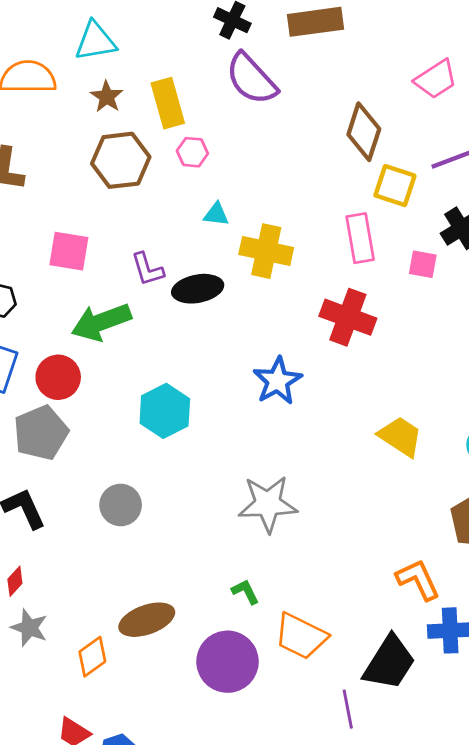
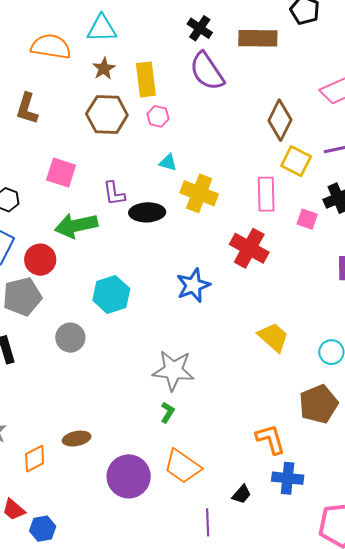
gray circle: (121, 505) -> (70, 338), moved
green L-shape: (245, 592) -> (167, 412), moved, turned 50
brown ellipse: (147, 620) -> (77, 439), size x0.7
black trapezoid: (389, 663) -> (242, 494), size x0.5

